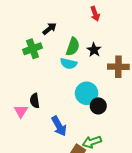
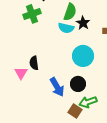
black star: (94, 50) -> (83, 23), moved
black circle: (98, 106) -> (78, 84), moved

